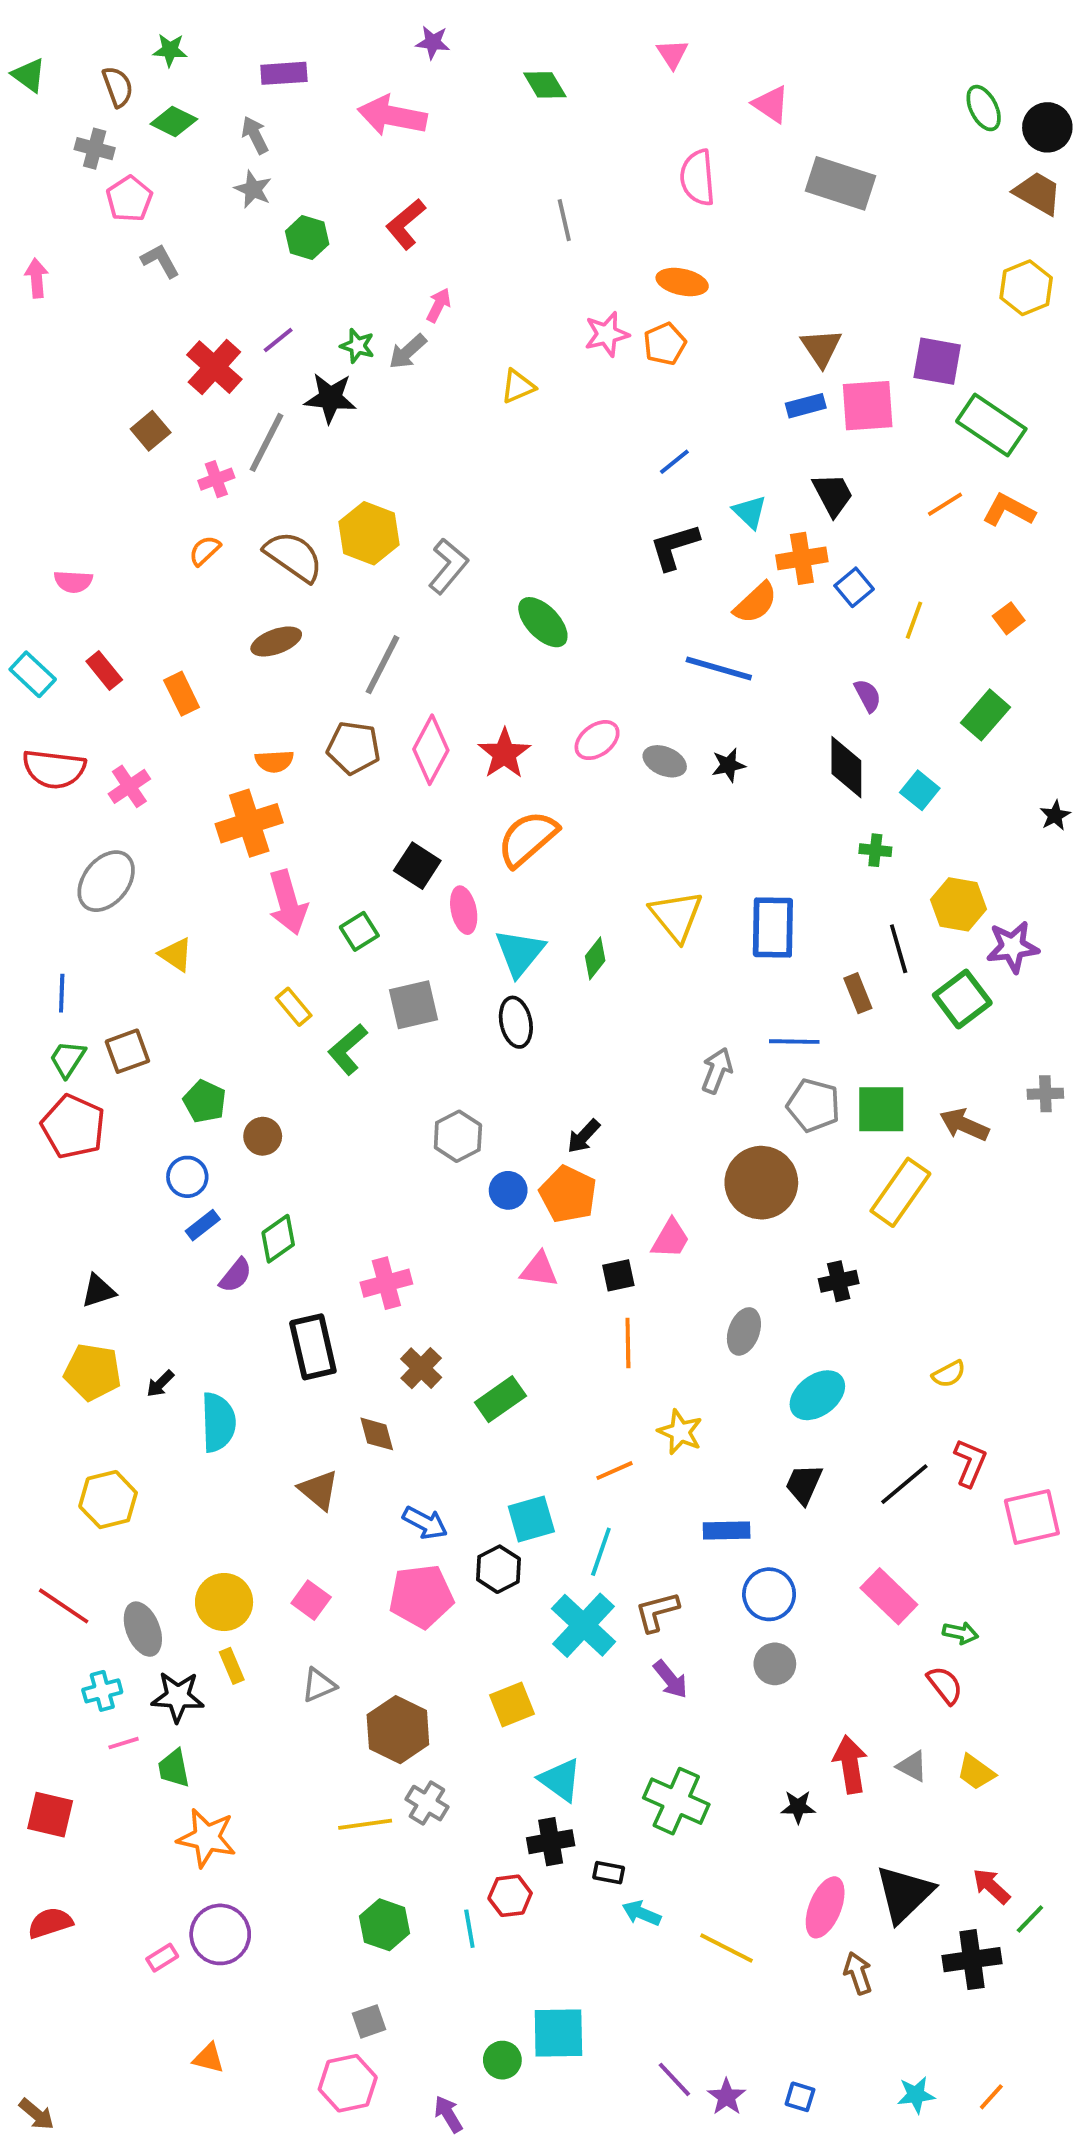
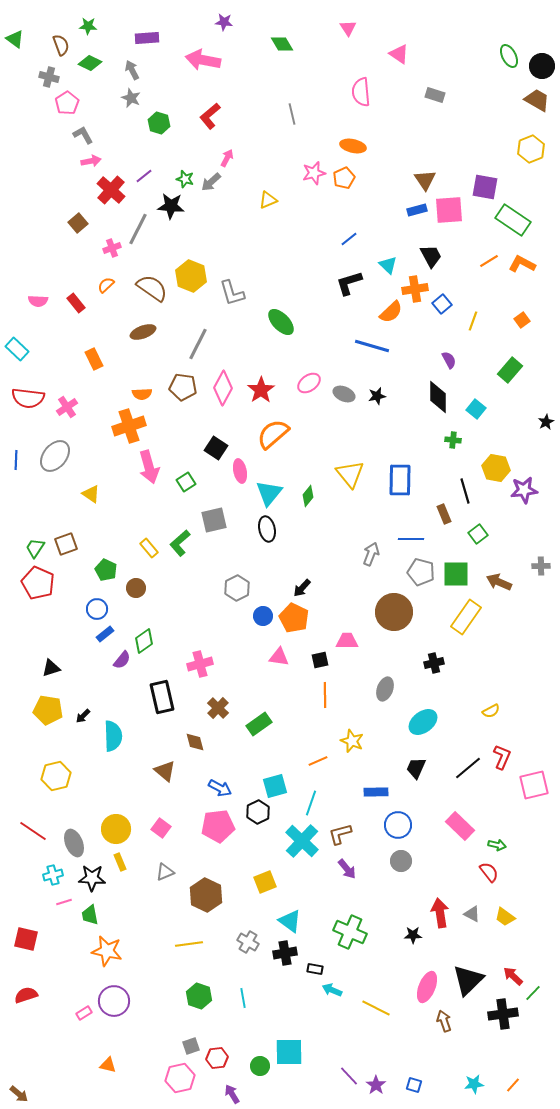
gray rectangle: (841, 183) -> (435, 95), size x0.6
pink arrow: (37, 278) -> (91, 161), moved, turned 84
gray L-shape: (448, 566) -> (232, 293), turned 124
red rectangle: (104, 670) -> (76, 303), moved
blue line: (62, 993) -> (16, 460), moved
green square: (962, 999) -> (478, 534), moved, size x0.7
yellow rectangle: (294, 1007) -> (149, 548), moved
pink trapezoid: (670, 1239) -> (347, 641), turned -120
gray cross: (427, 1803) -> (248, 942), moved
red hexagon: (510, 1896) -> (217, 1058), moved

